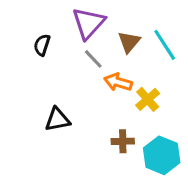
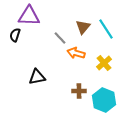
purple triangle: (89, 23) -> (29, 16), moved, turned 50
black semicircle: (42, 45) -> (15, 35), moved
yellow cross: (148, 99) -> (104, 63), moved

